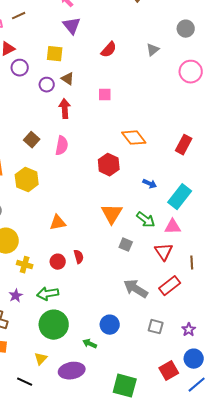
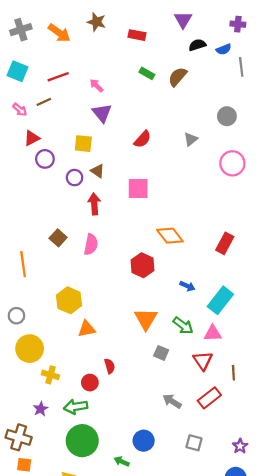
pink square: (105, 95) -> (138, 189), size x1.5
yellow hexagon: (27, 180) -> (69, 300), moved
red circle: (58, 262) -> (90, 383), moved
gray arrow: (136, 289) -> (172, 401), size x0.7
purple star: (189, 330) -> (240, 446), moved

